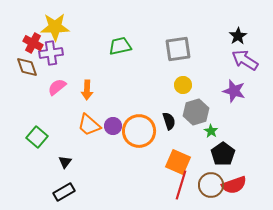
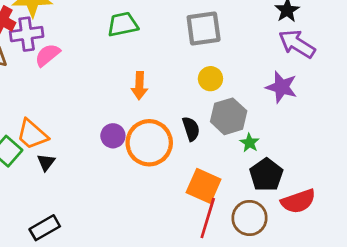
pink semicircle: (57, 87) -> (47, 55), moved
orange arrow: (87, 90) -> (139, 86), moved
orange trapezoid: (89, 125) -> (32, 134), moved
black triangle: (65, 162) -> (46, 162), moved
red semicircle: (234, 185) -> (298, 201), moved

